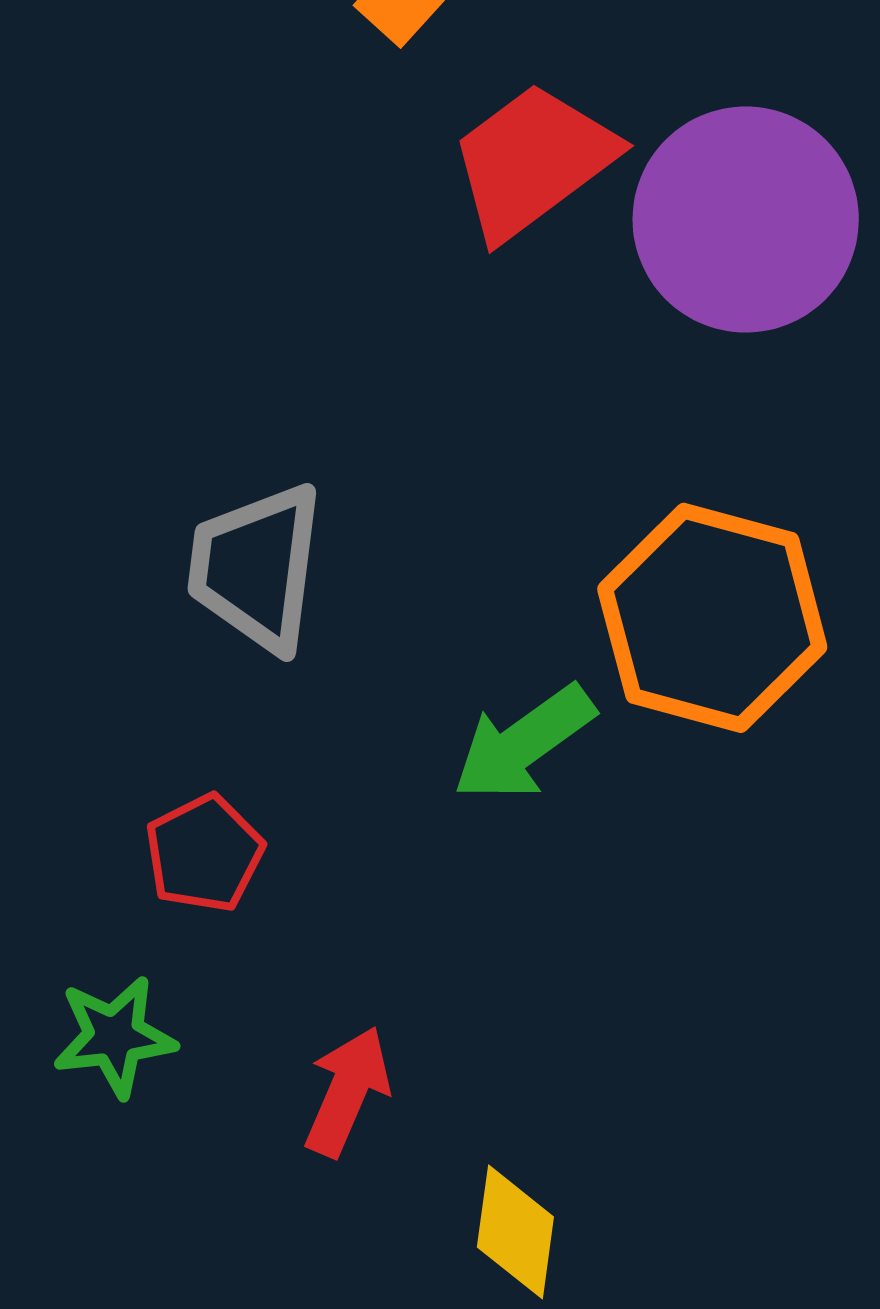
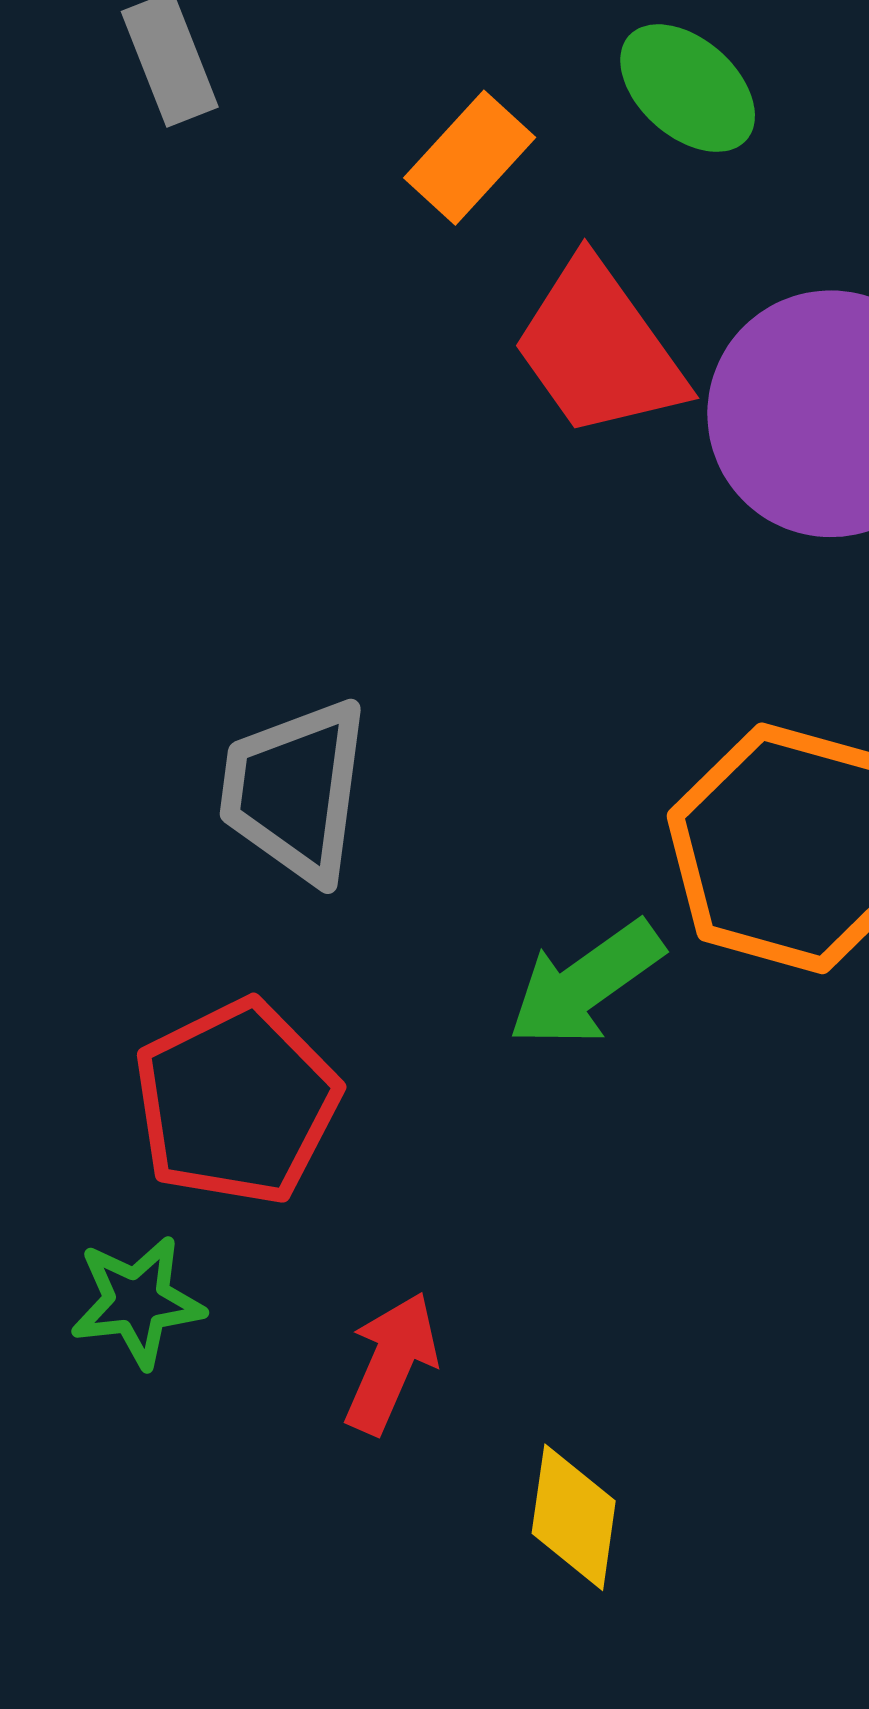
red trapezoid: (533, 161) -> (599, 349), turned -89
red pentagon: (204, 853) -> (236, 1102), size x1.6

